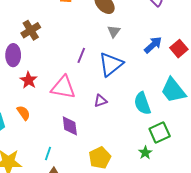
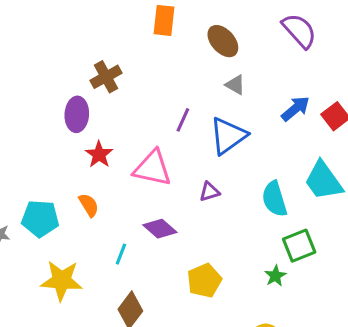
gray triangle: (114, 31) -> (235, 85), turned -40
purple diamond: (70, 126) -> (160, 229), turned -45
cyan line: (48, 154) -> (121, 254), moved

